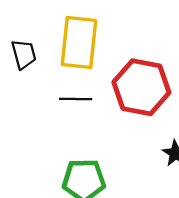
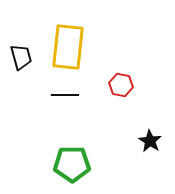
red hexagon: (141, 87) -> (121, 85), size x0.5

